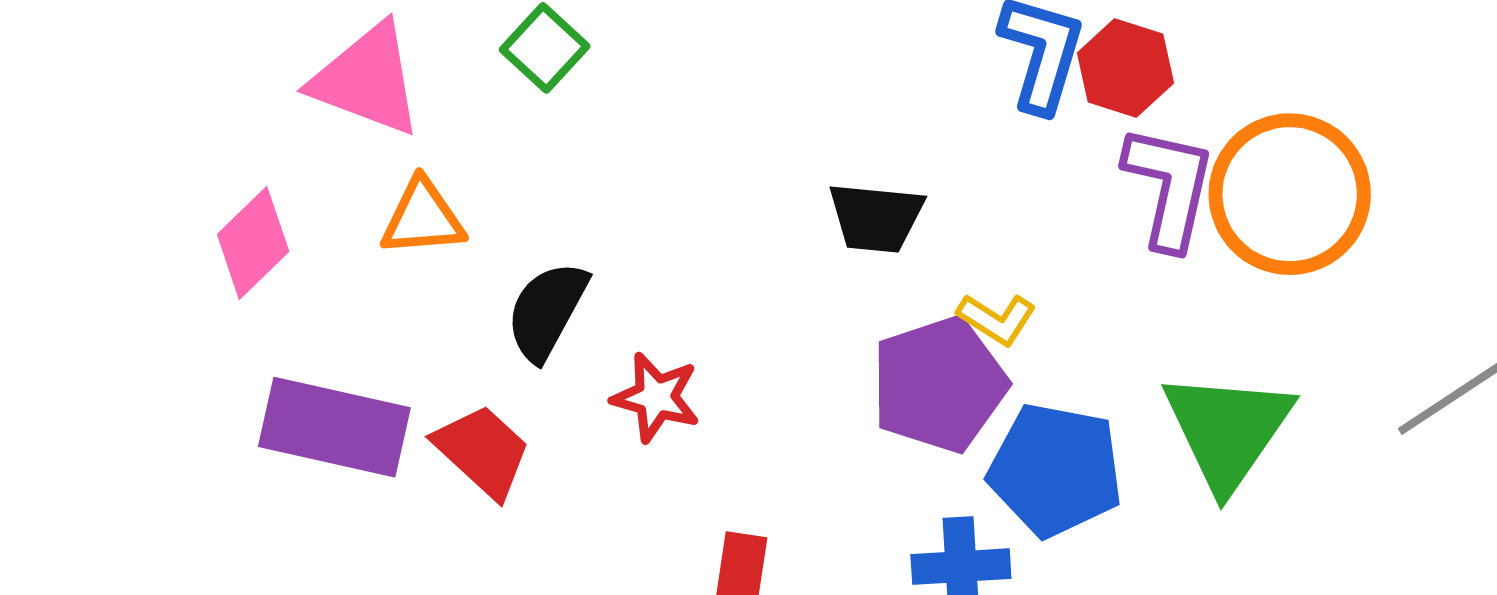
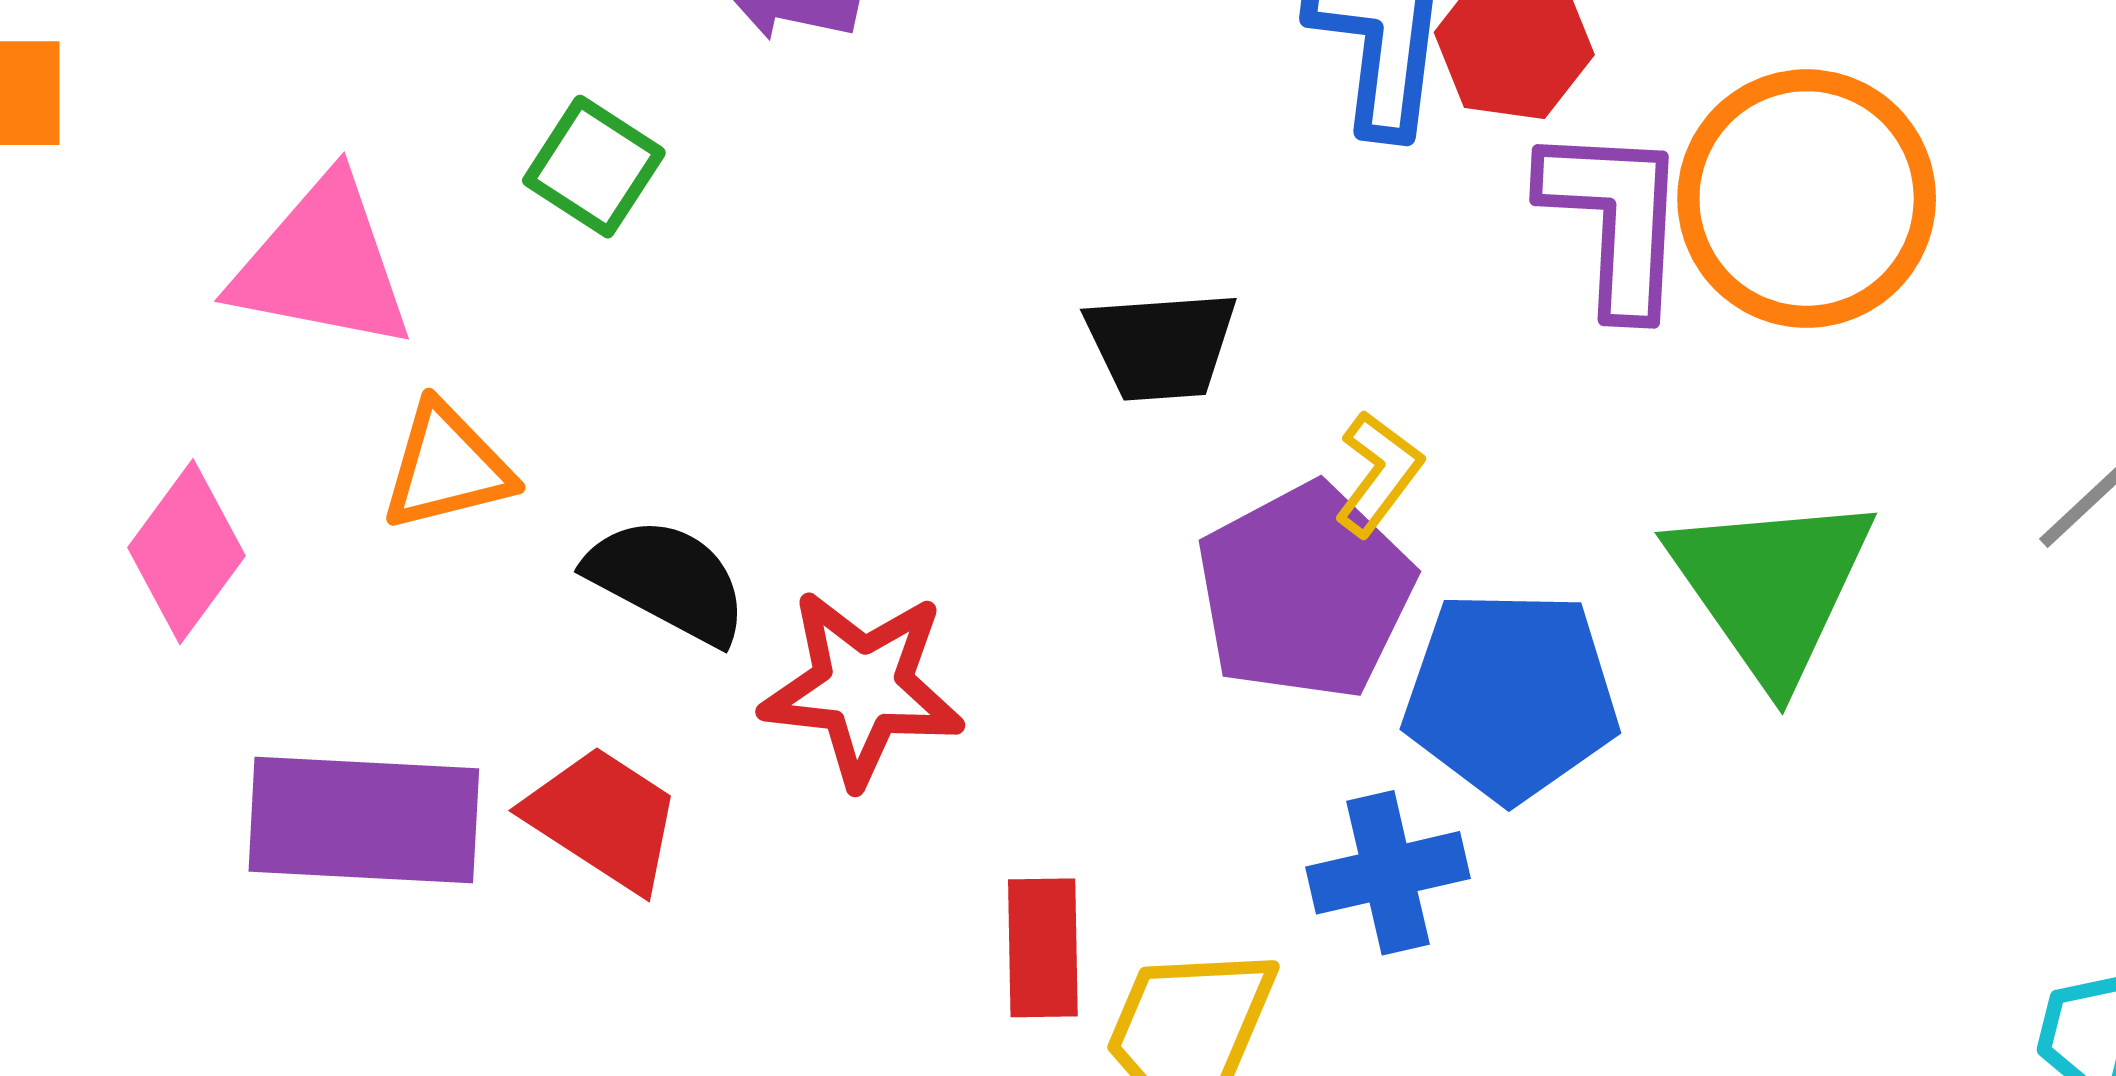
black semicircle: (547, 311) -> (667, 580), turned 99
yellow L-shape: (997, 319) -> (1378, 473), turned -76
red star: (656, 397) -> (862, 687), size x1.4

